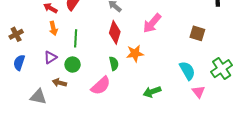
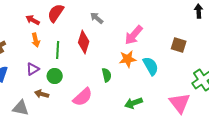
red diamond: (115, 32) -> (84, 42), moved
orange star: (135, 53) -> (128, 59), moved
green semicircle: (114, 64) -> (107, 75), moved
cyan semicircle: (187, 71) -> (151, 66), moved
pink triangle: (198, 92) -> (180, 103), size x1.6

